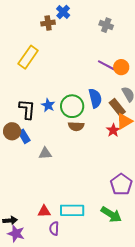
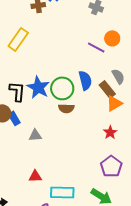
orange circle: (121, 67) -> (112, 38), moved
blue star: (48, 105) -> (38, 87), size x1.6
red star: (113, 130) -> (110, 132), moved
red triangle: (44, 211) -> (35, 176), moved

